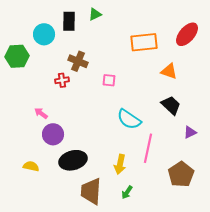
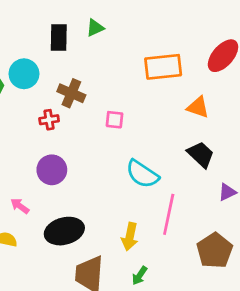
cyan circle: (44, 34) -> (24, 74), moved
pink arrow: (41, 113) -> (20, 206), moved
purple circle: (53, 134) -> (52, 170), moved

